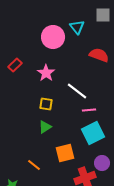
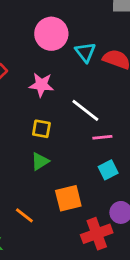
cyan triangle: (77, 27) -> (85, 52), moved
pink star: (46, 73) -> (41, 85), turned -30
cyan square: (93, 133) -> (108, 170), size x0.6

